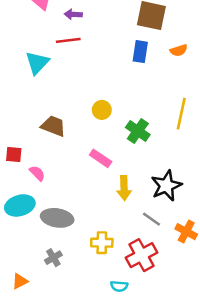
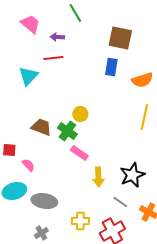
orange semicircle: (179, 50) -> (142, 80), moved, size x1.5
green cross: (138, 131) -> (67, 131), moved

